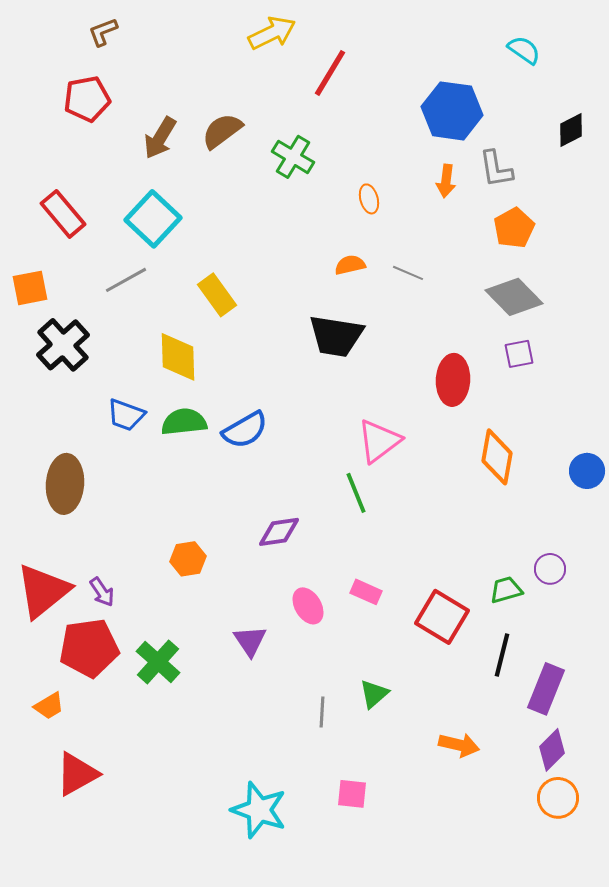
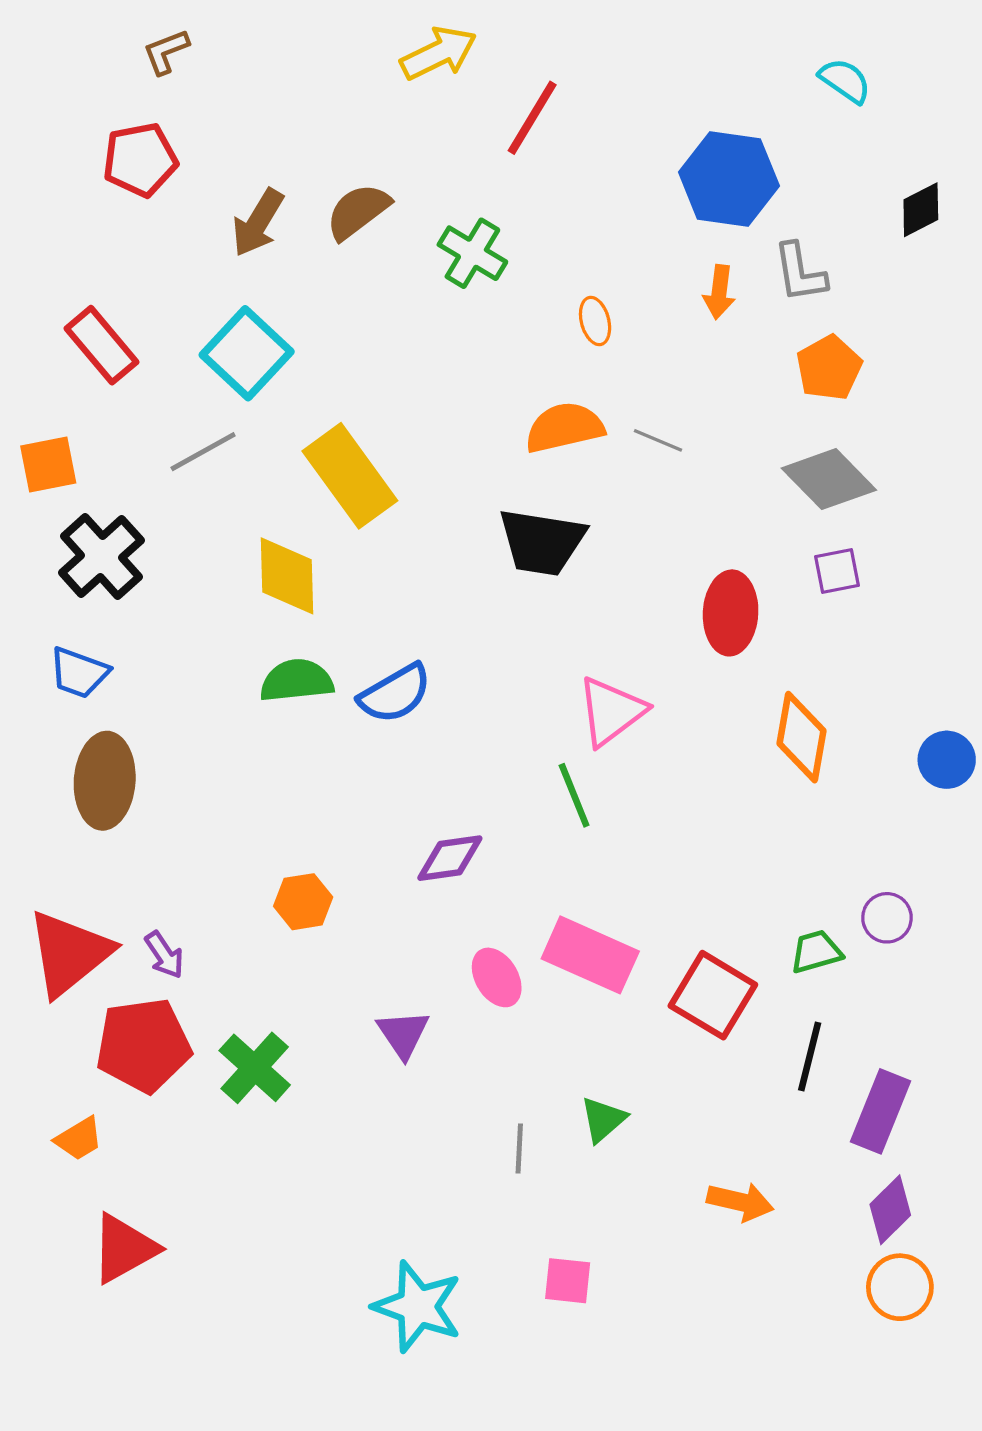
orange semicircle: (350, 265) -> (564, 427), size x1.6
yellow rectangle: (217, 295) -> (350, 476), size x1.5
blue trapezoid: (126, 415) -> (79, 673), moved
pink rectangle: (366, 592) -> (590, 955), size x1.8

